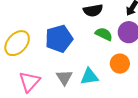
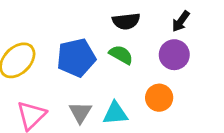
green semicircle: (104, 34) -> (121, 55), moved

